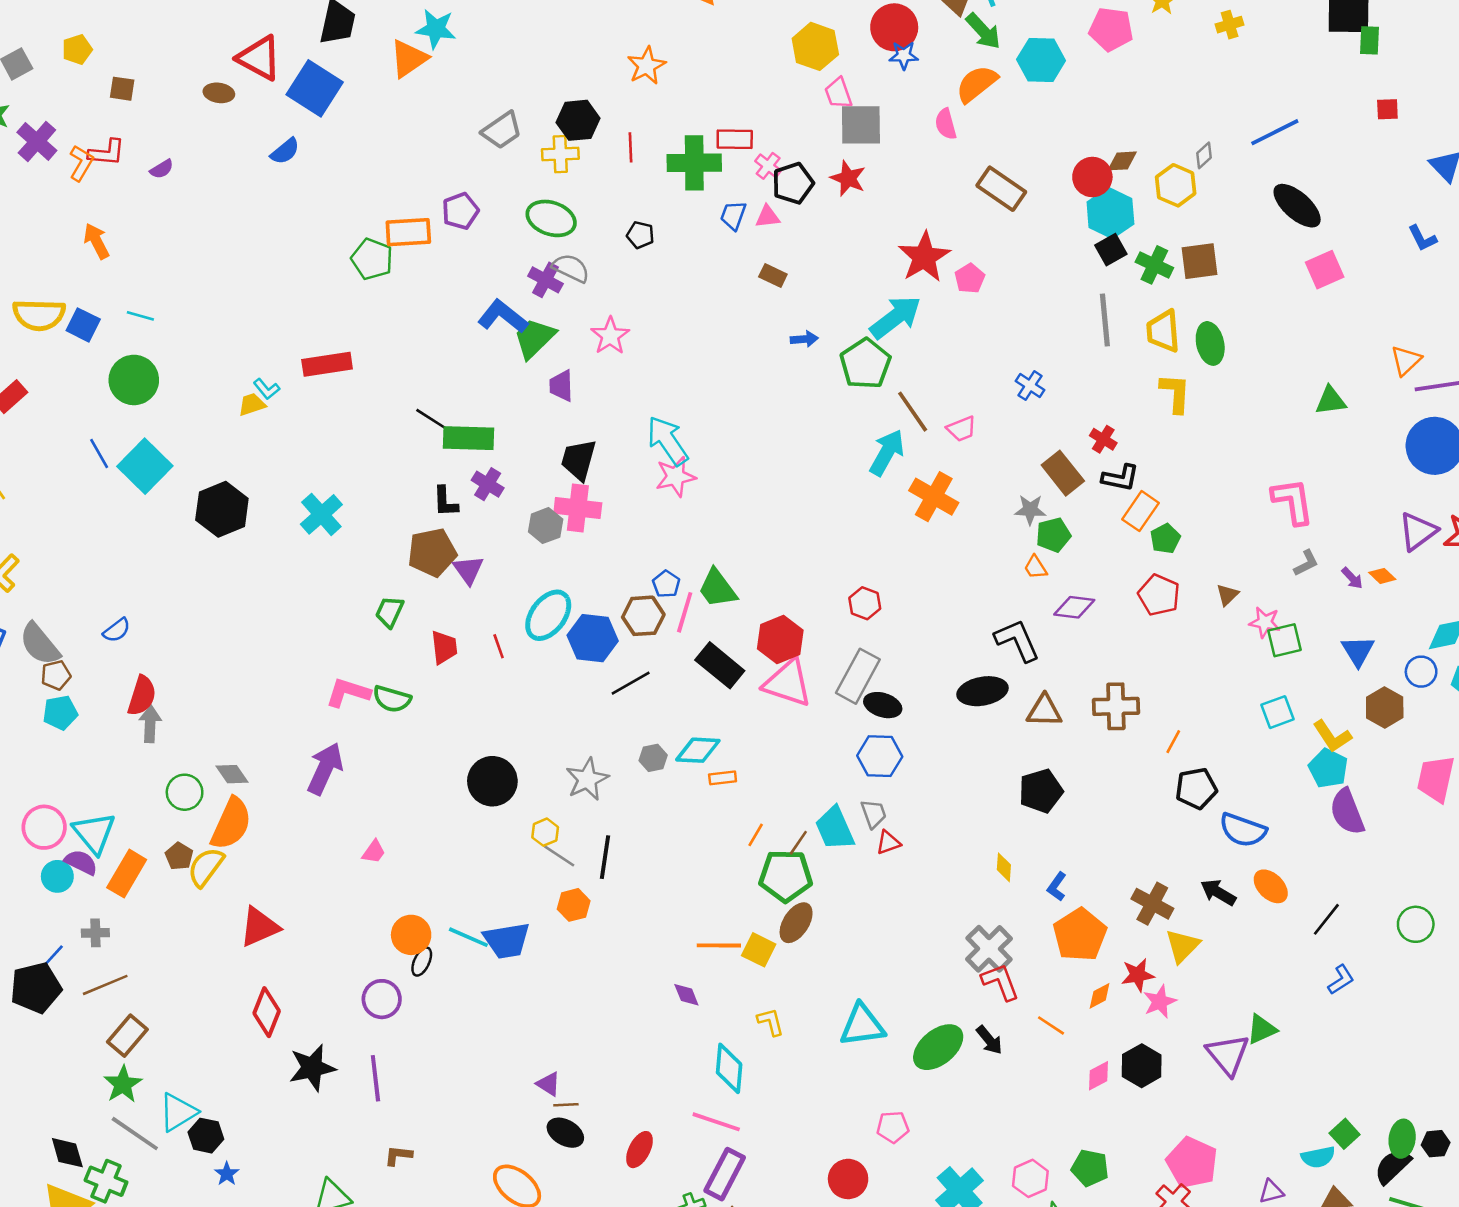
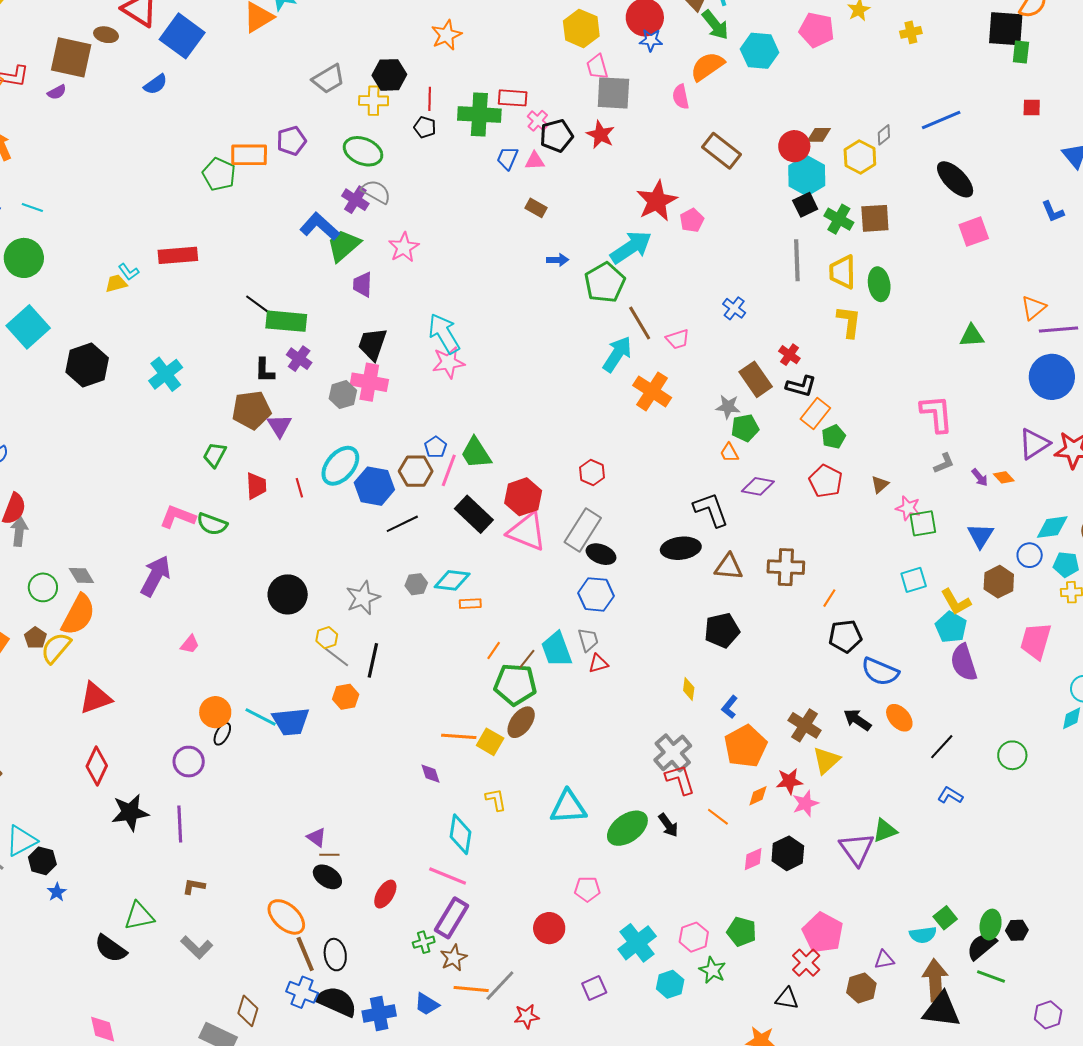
brown square: (122, 89) -> (71, 57), moved, size x2.0
black pentagon: (640, 235) -> (425, 127), moved
blue L-shape: (1341, 980) -> (950, 795), turned -120

